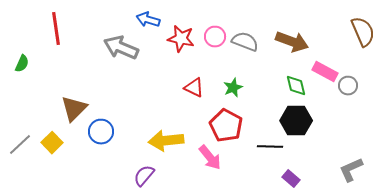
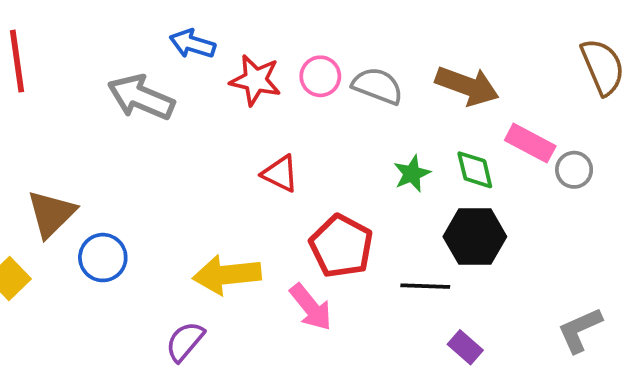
green star: (233, 88) -> (412, 174), moved

